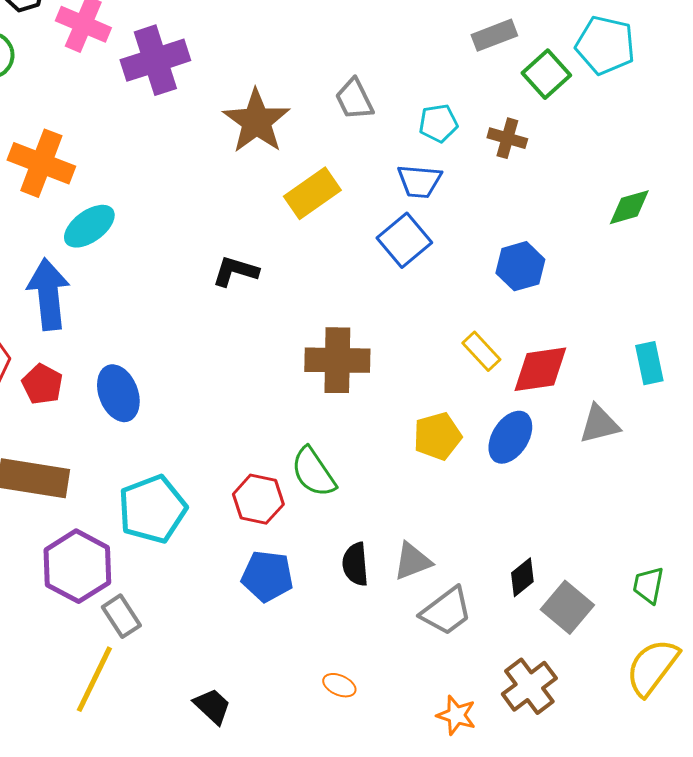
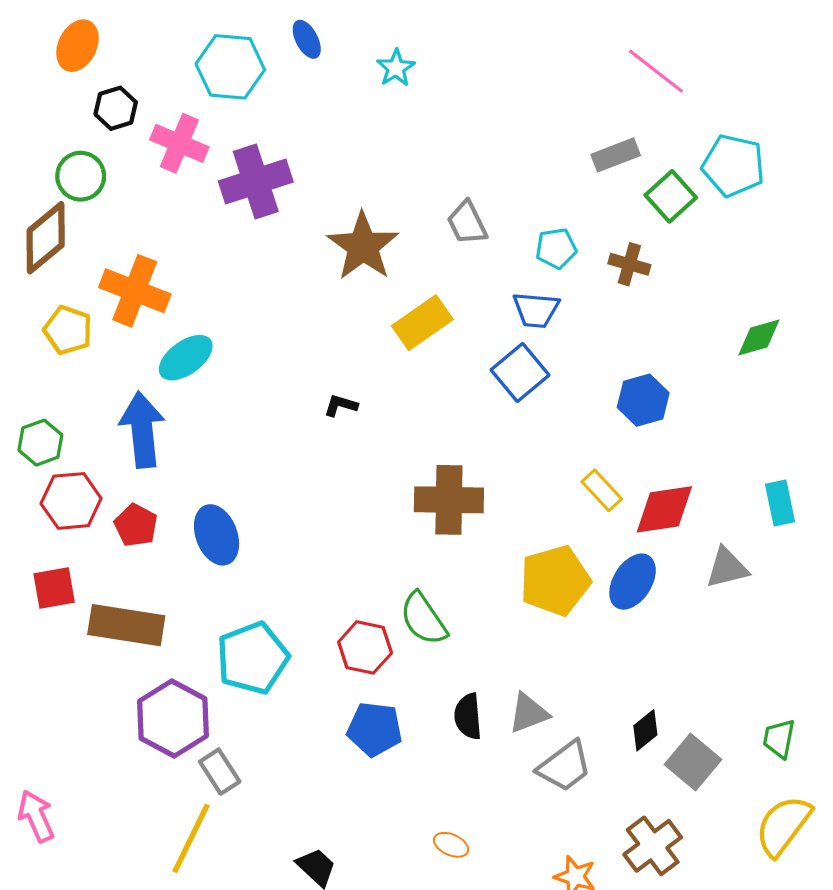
black L-shape: (235, 271) -> (341, 405), size x0.7
yellow pentagon: (437, 436) -> (555, 581), size x1.4

